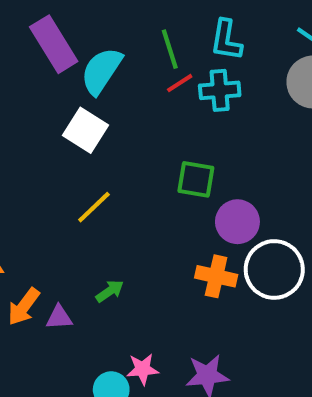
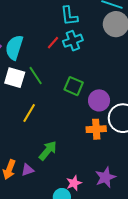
green line: (170, 49) -> (36, 76), moved
green square: (196, 179) -> (74, 86), turned 30
green arrow: (110, 291) -> (48, 151), size x1.5

